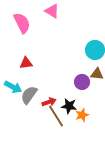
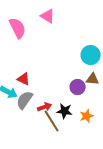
red triangle: (26, 63) -> (24, 79), moved, turned 32
orange star: (82, 115) -> (87, 116), moved

